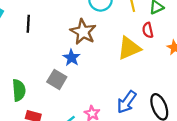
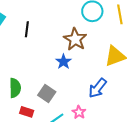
gray square: (57, 79) -> (47, 94), moved
blue arrow: (127, 102) -> (97, 88), moved

